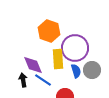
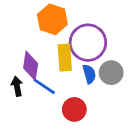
purple diamond: (33, 65) -> (31, 66), turned 30

